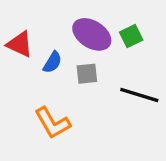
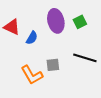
purple ellipse: (92, 34) -> (56, 21), turned 45
gray square: (87, 74) -> (53, 65), moved

